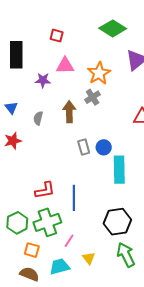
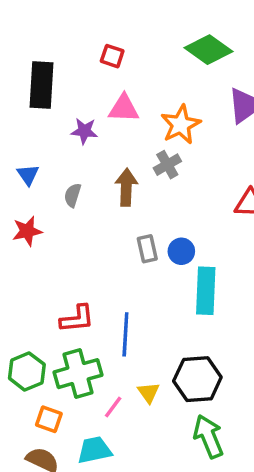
yellow triangle: (89, 258) -> (148, 393), moved

